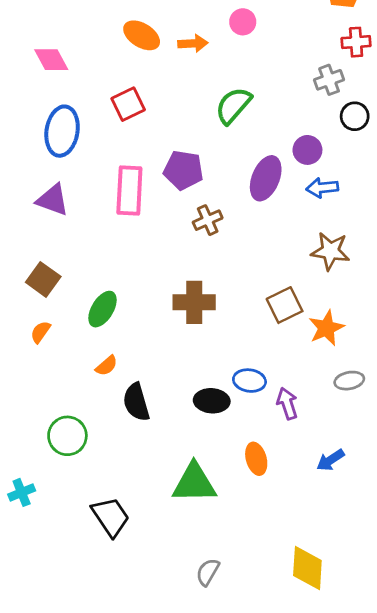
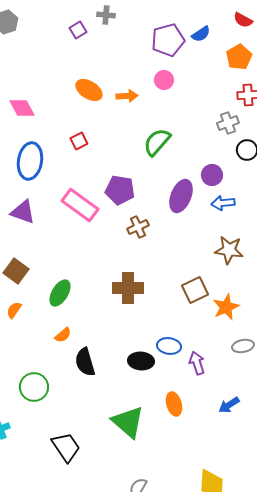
red square: (128, 104) -> (79, 141), size x0.7
pink rectangle: (129, 190) -> (80, 205), turned -57
green triangle: (194, 483) -> (128, 422), turned 42

